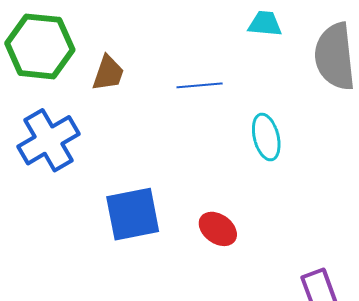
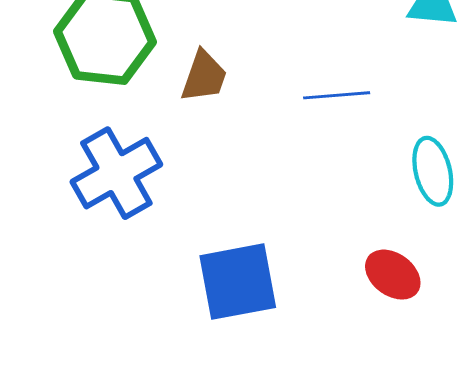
red ellipse: (218, 229) -> (393, 275), moved

